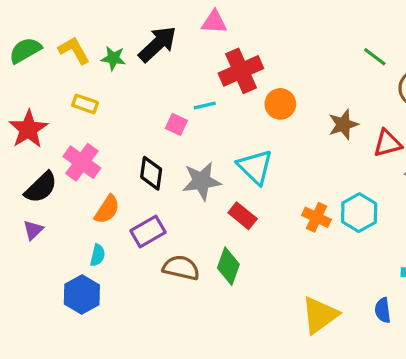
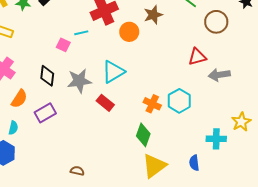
brown star: (343, 124) -> (153, 15), moved
cyan triangle: (255, 167) -> (113, 72), turned 45
green diamond: (228, 266) -> (143, 135), moved
brown semicircle: (181, 268) -> (77, 171), moved, size x0.6

